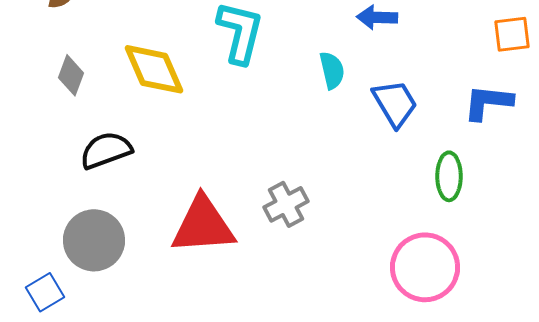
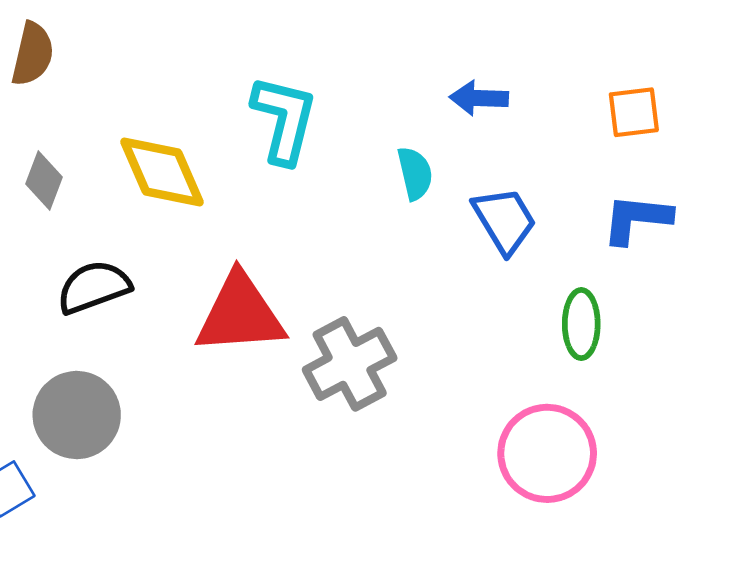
orange square: (512, 34) -> (634, 112), moved
gray cross: (286, 204) -> (350, 364), size x1.4
red triangle: (203, 225) -> (240, 314), moved

